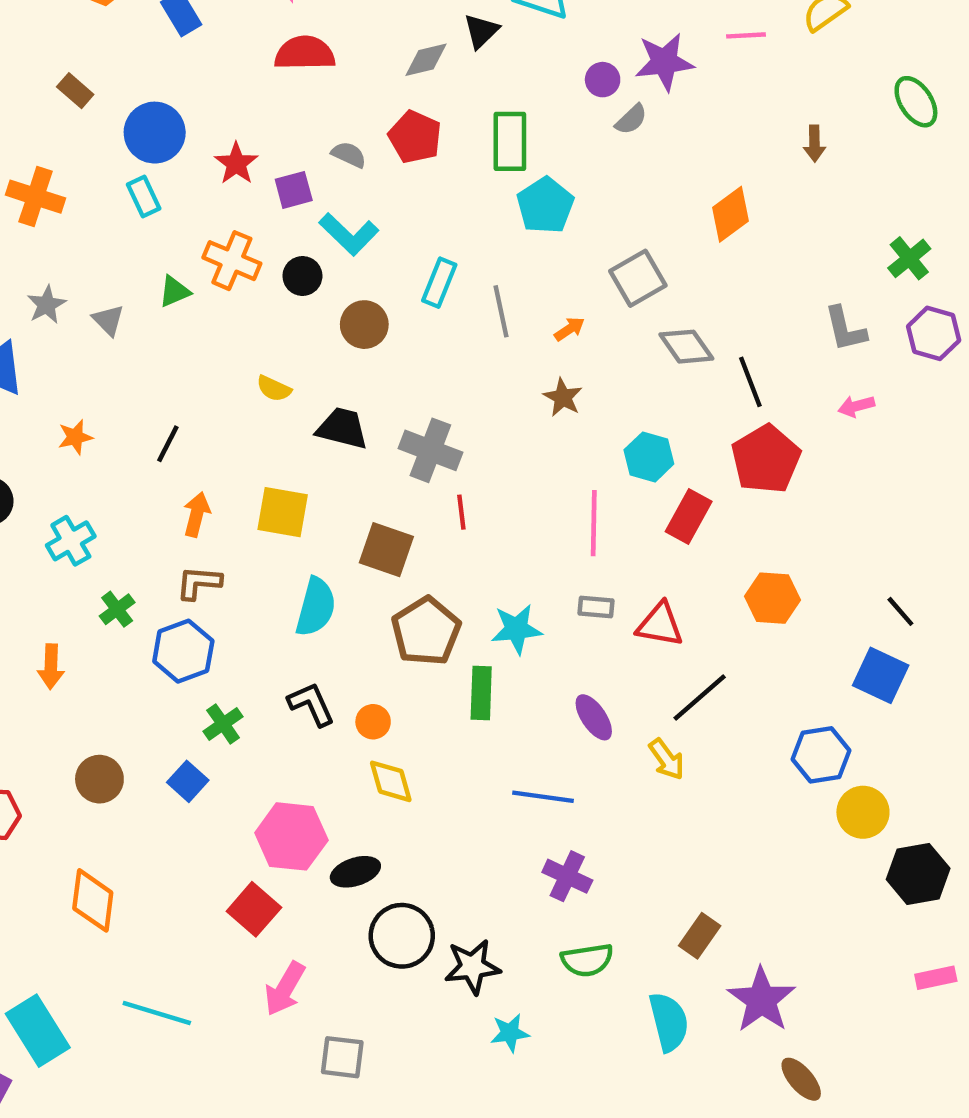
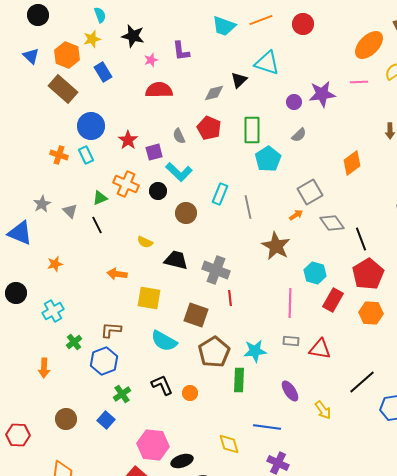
brown rectangle: (75, 91) -> (63, 89), moved, size x1.8
gray semicircle: (631, 119) -> (299, 135), moved
gray semicircle: (349, 155) -> (179, 136), turned -140
orange cross: (35, 197) -> (59, 155), moved, size x0.7
orange arrow: (569, 329) -> (296, 215), moved
brown star: (563, 397) -> (276, 246), size x1.6
black line: (168, 444) -> (97, 225), moved, turned -54
orange arrow: (197, 514) -> (117, 274), moved, turned -96
orange hexagon: (772, 598) -> (371, 313), moved
cyan semicircle: (316, 607) -> (164, 341), turned 104
black line: (700, 697) -> (362, 382), moved
yellow diamond: (391, 781) -> (229, 444), moved

